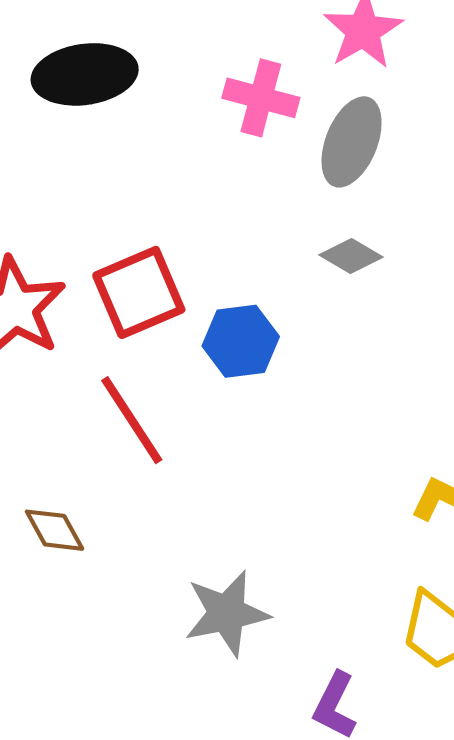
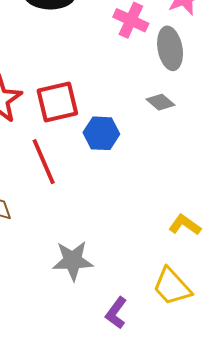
gray ellipse: (352, 142) -> (170, 48), turned -42

